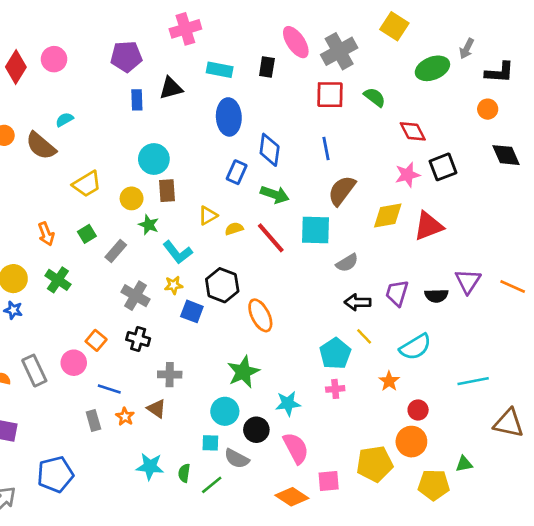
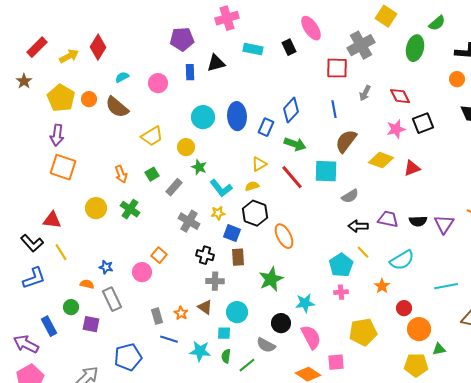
gray arrow: (467, 49) -> (365, 93), moved
gray cross: (339, 51) -> (361, 45), moved
pink circle: (54, 59) -> (158, 83), moved
black rectangle: (267, 67) -> (289, 47), turned -35
green ellipse: (432, 68) -> (415, 48), turned -55
green semicircle: (375, 97) -> (437, 23), moved, turned 102
blue ellipse: (229, 117) -> (237, 116), moved
cyan semicircle: (65, 120) -> (122, 77), moved
blue diamond: (270, 150) -> (291, 110), turned 35
brown rectangle: (167, 191) -> (238, 257), moved
yellow triangle: (208, 216) -> (259, 164), moved
yellow diamond: (388, 216) -> (381, 160), turned 30
red triangle: (429, 226) -> (412, 168), size x0.7
yellow semicircle: (234, 229) -> (252, 186), moved
purple triangle: (468, 281) -> (444, 224), moved
purple trapezoid: (397, 293) -> (388, 219), turned 85
blue star: (13, 310) -> (106, 267), moved
black cross: (138, 339) -> (205, 255), moved
gray rectangle: (34, 371) -> (112, 299), moved
blue line: (109, 389) -> (169, 339), moved
cyan circle: (225, 411) -> (237, 312), moved
orange circle: (411, 442) -> (419, 329), moved
cyan square: (210, 443) -> (224, 333), moved
yellow pentagon: (375, 464) -> (363, 332), moved

